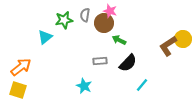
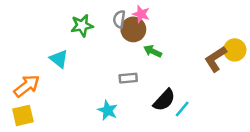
gray semicircle: (85, 15) -> (119, 19), moved
cyan triangle: (45, 37) -> (59, 59), moved, turned -42
black semicircle: (128, 63) -> (164, 100), moved
yellow square: (18, 90) -> (23, 115), turned -30

